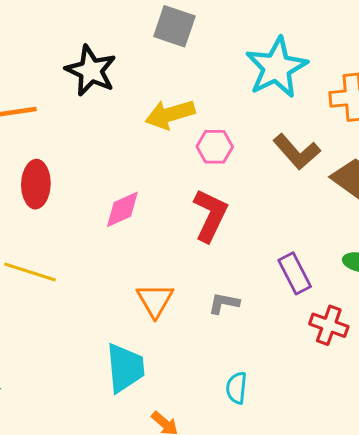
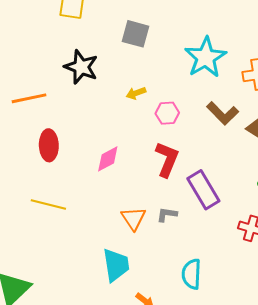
yellow arrow: (170, 114) -> (136, 93), size x0.6
purple rectangle: (295, 273) -> (203, 190), moved, size x1.4
gray L-shape: (224, 303) -> (167, 215), moved
cyan semicircle: (236, 388) -> (192, 274), size x1.4

